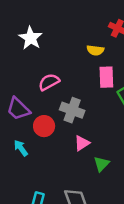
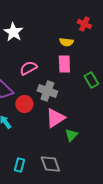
pink rectangle: (106, 77) -> (64, 64), moved
pink triangle: (82, 143) -> (55, 118), size x1.5

